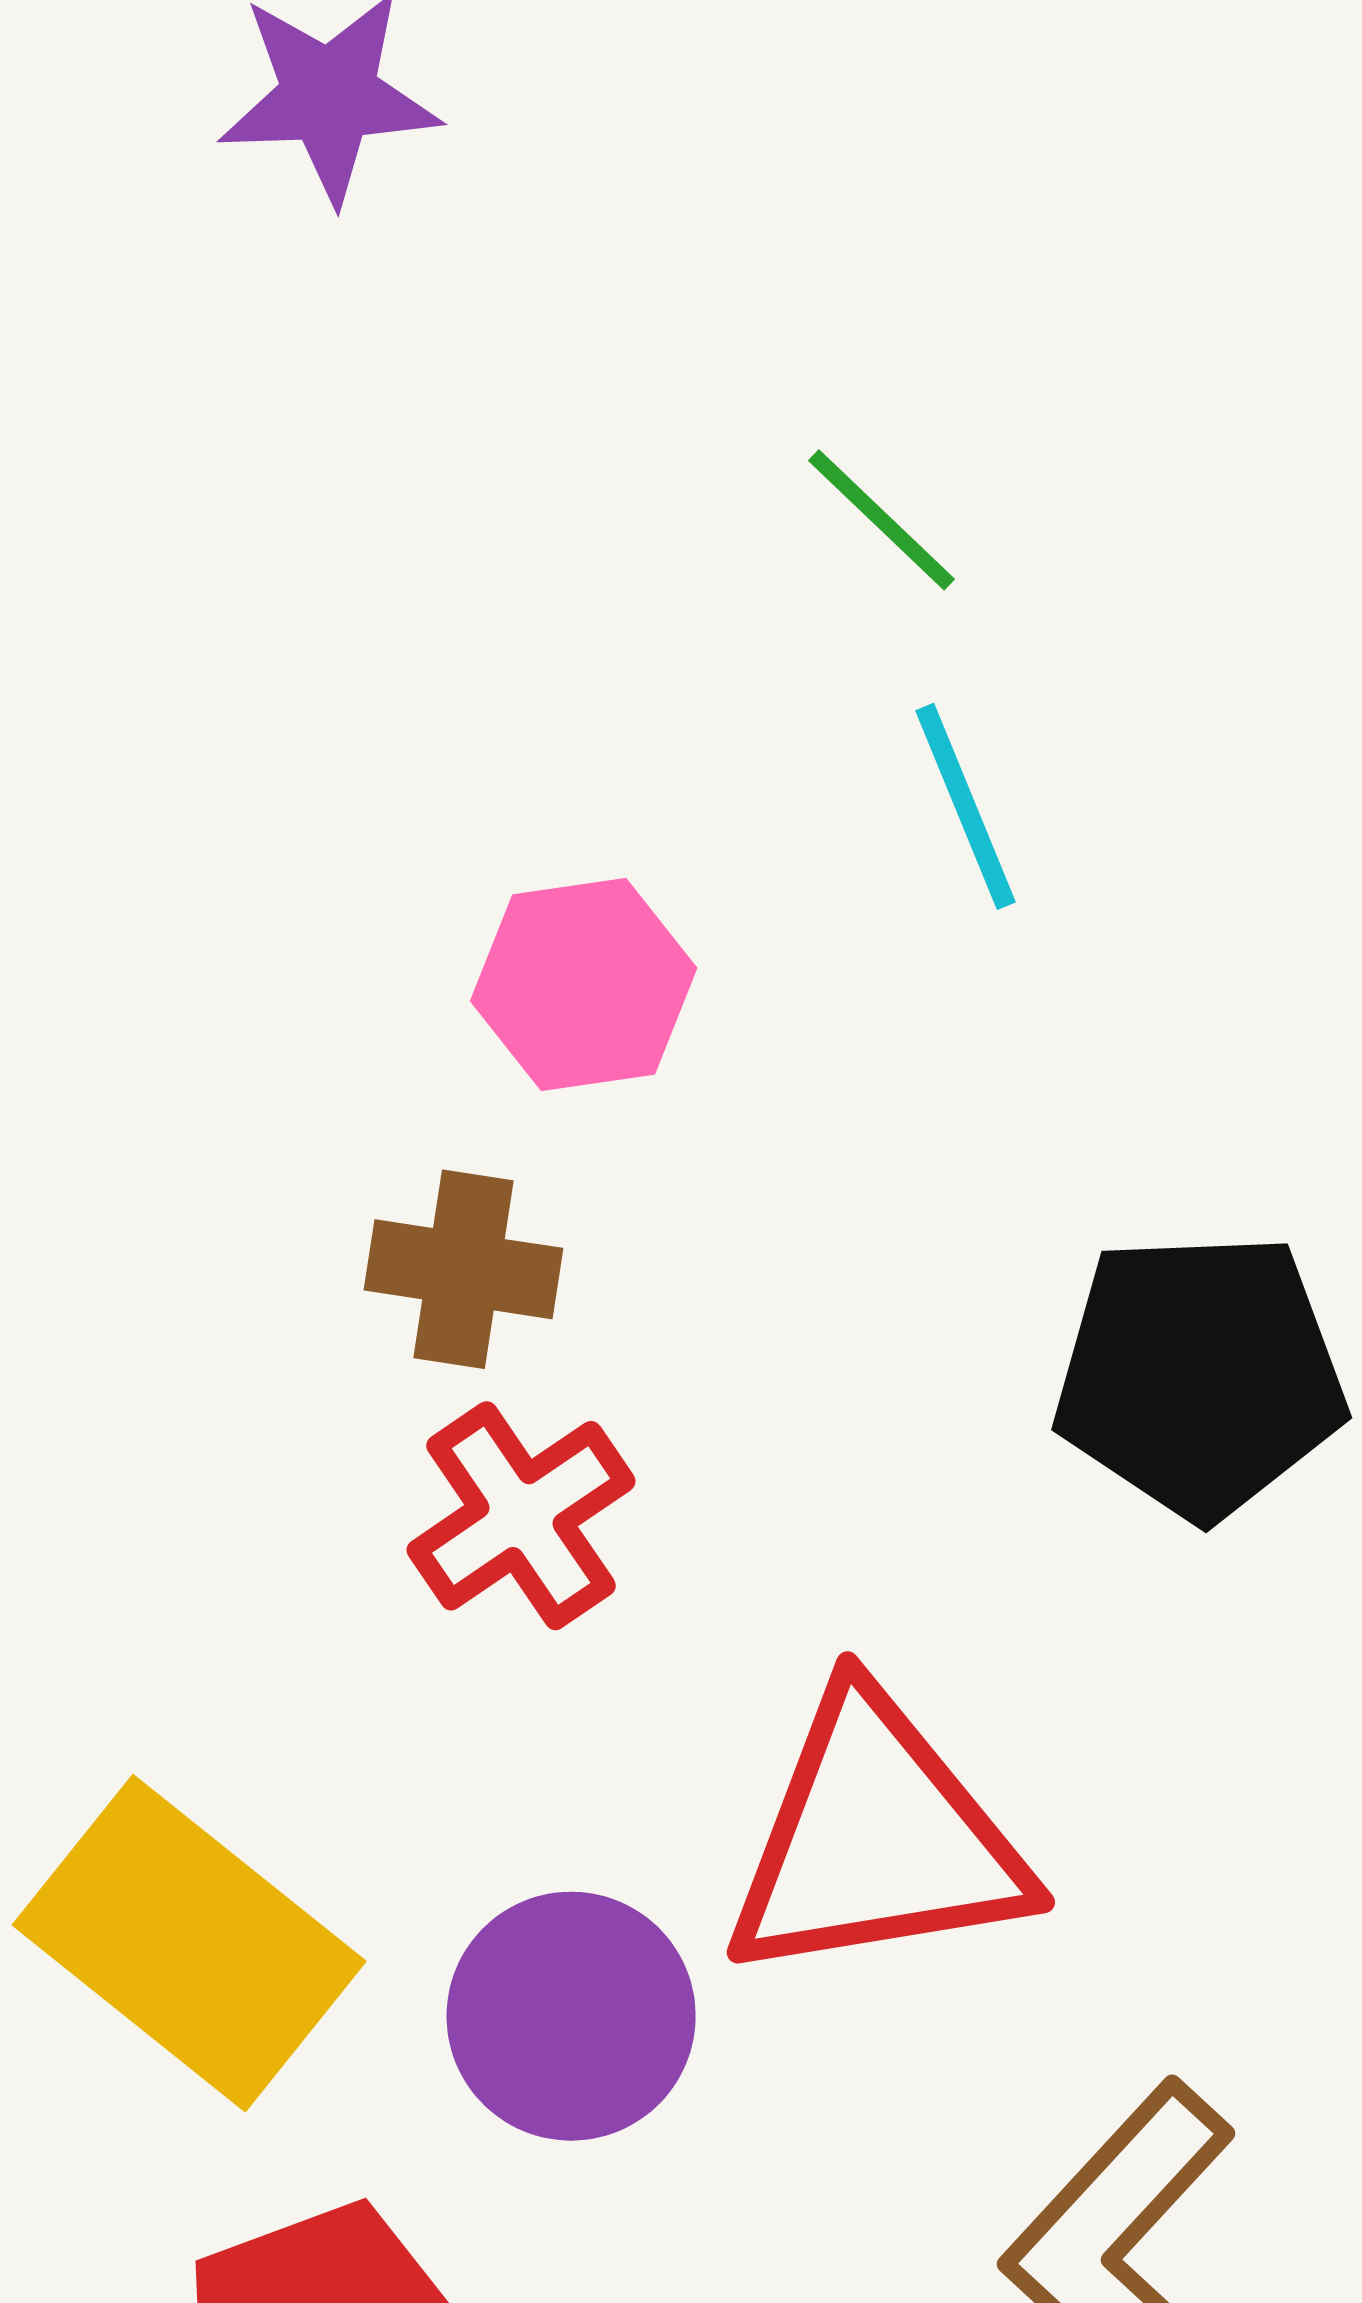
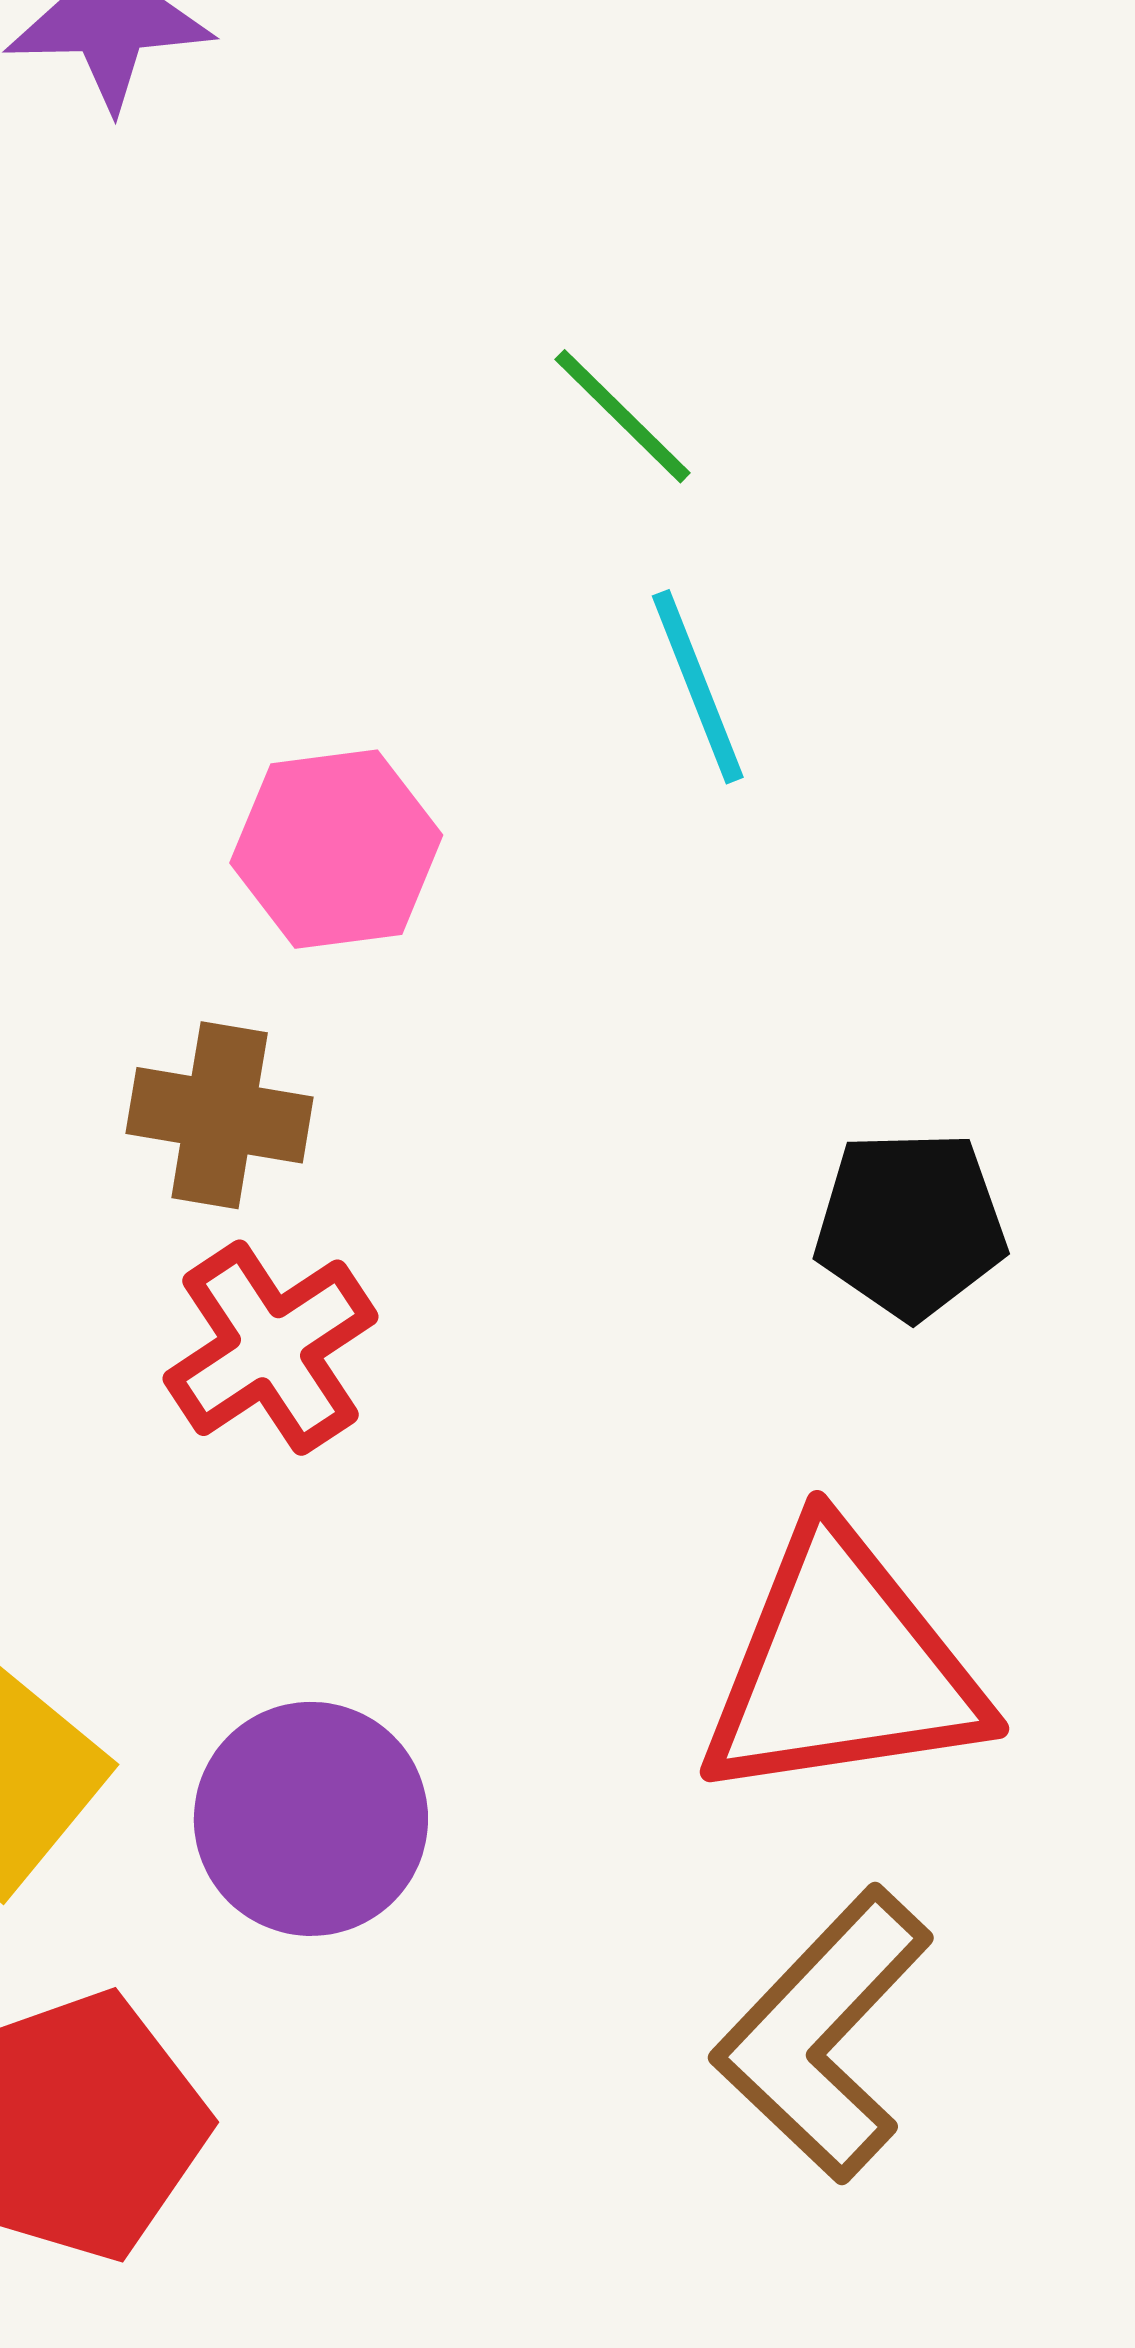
black pentagon: (1200, 1375) -> (910, 1224), size x0.7
red triangle: (876, 1839) -> (842, 1667), moved

